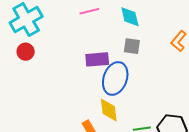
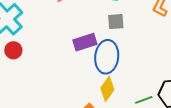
yellow diamond: (109, 110) -> (107, 89), turned 55

